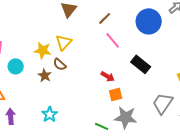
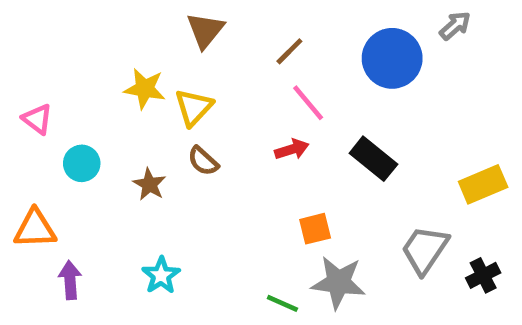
yellow star: (43, 50) -> (145, 89), moved
brown semicircle: (60, 64) -> (203, 161), moved
red arrow: (108, 76) -> (292, 149), moved, turned -48

